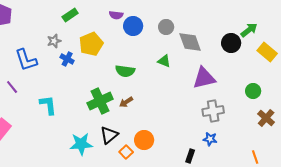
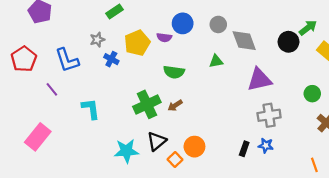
purple semicircle: (116, 15) -> (164, 37), moved
green triangle: (164, 61) -> (216, 61), turned -32
black rectangle: (190, 156) -> (244, 149), moved

